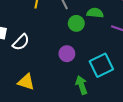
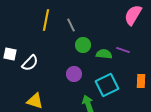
green semicircle: (95, 13) -> (104, 54), moved

